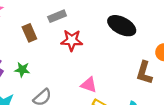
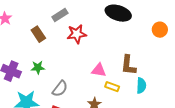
brown L-shape: (144, 73) -> (128, 65), moved

